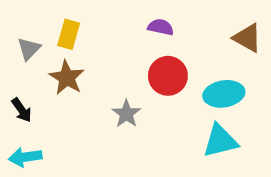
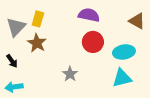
purple semicircle: (161, 27) -> (89, 15), size x1.5
gray triangle: (29, 49) -> (16, 27), size x1.5
gray star: (126, 114) -> (70, 74), moved

